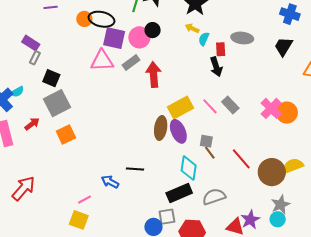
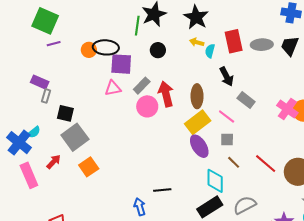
pink circle: (139, 37) -> (147, 106), moved
gray ellipse: (242, 38) -> (262, 45), moved
red rectangle: (221, 49) -> (234, 41), moved, size x1.6
pink triangle: (102, 61) -> (113, 88), size x0.7
gray rectangle: (230, 105) -> (246, 100), moved
brown ellipse: (161, 128) -> (197, 96), moved
gray square: (206, 141) -> (227, 139), moved
blue arrow: (110, 182) -> (140, 207), turned 54

